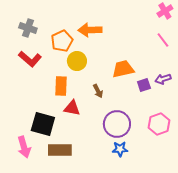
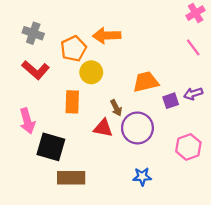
red triangle: (72, 108) -> (103, 128), moved
purple circle: (117, 124) -> (137, 128), moved
pink arrow: (24, 147) -> (27, 121), moved

